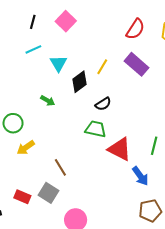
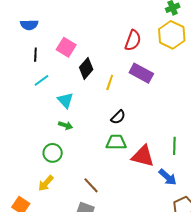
cyan triangle: (58, 63) -> (65, 100), moved
black diamond: (80, 82) -> (86, 68), moved
green circle: (13, 123) -> (53, 153), moved
yellow arrow: (26, 148) -> (46, 183), moved

